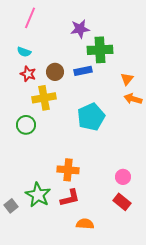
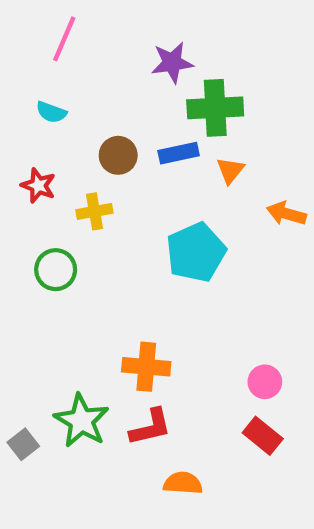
red star: (28, 74) -> (38, 186), moved
orange triangle: (127, 79) -> (230, 170), moved
yellow cross: (44, 98) -> (94, 211), size x0.7

